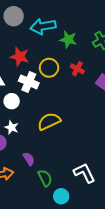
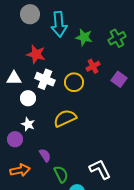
cyan arrow: (43, 26) -> (59, 24), turned -85
yellow circle: (49, 68) -> (74, 82), moved
red cross: (77, 69) -> (93, 66), turned 32

